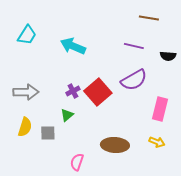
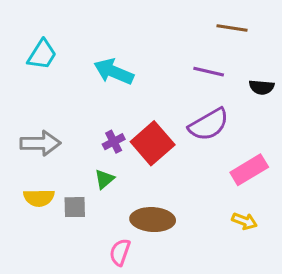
pink rectangle: (160, 109) -> (249, 170), turned 45
yellow semicircle: (25, 127) -> (39, 198), turned 72
brown ellipse: (115, 145) -> (153, 220), moved

